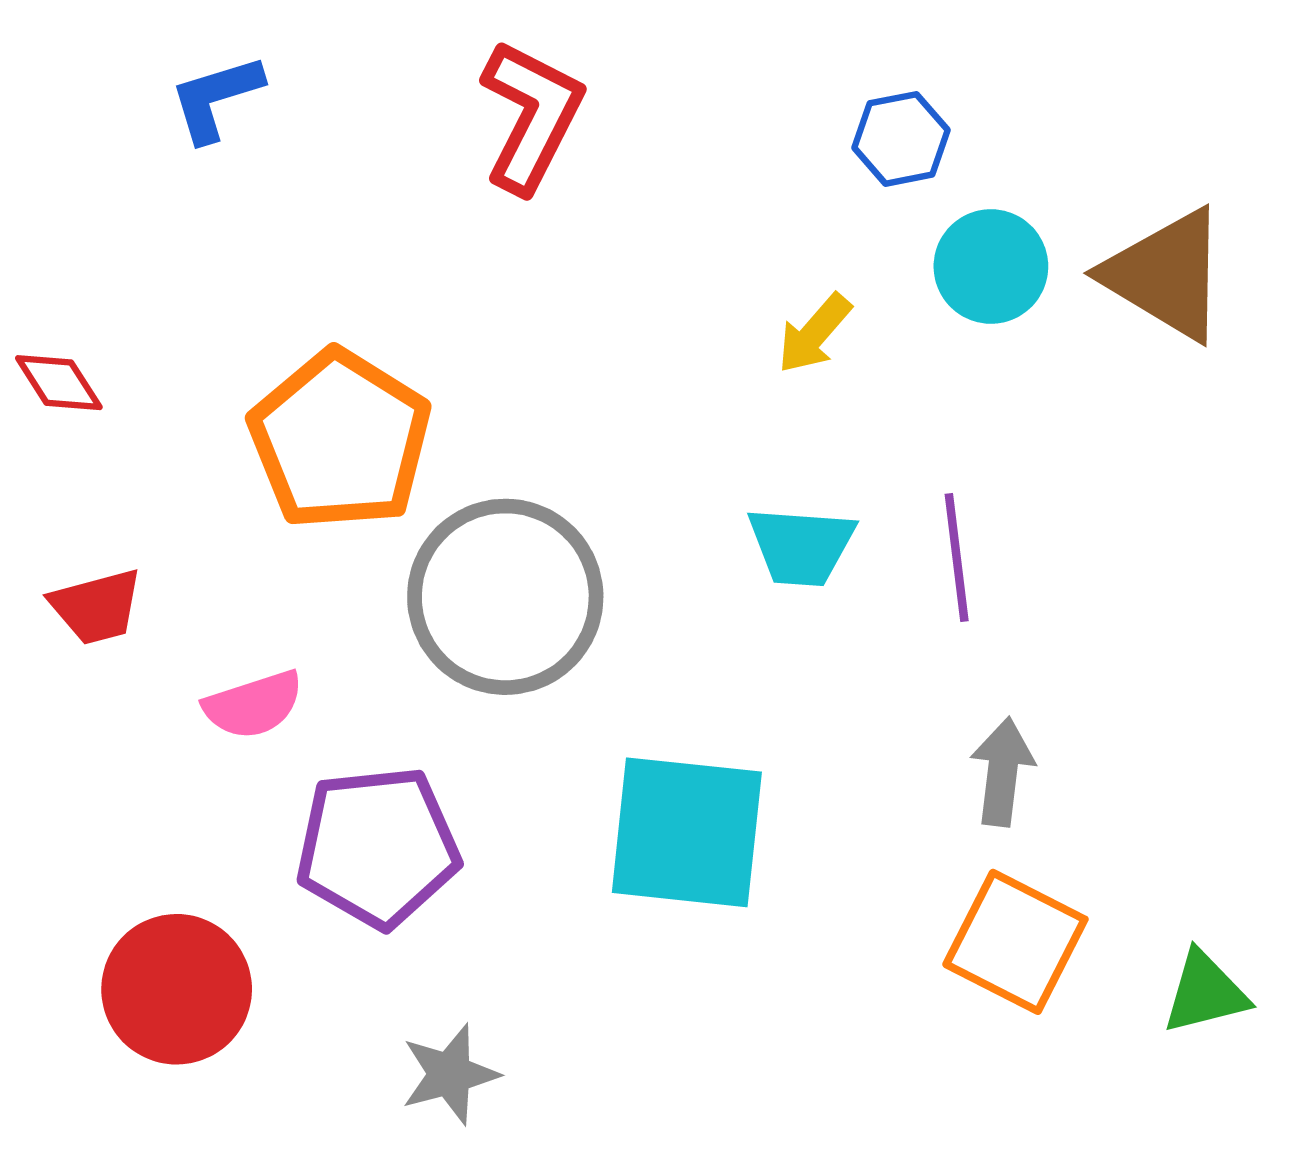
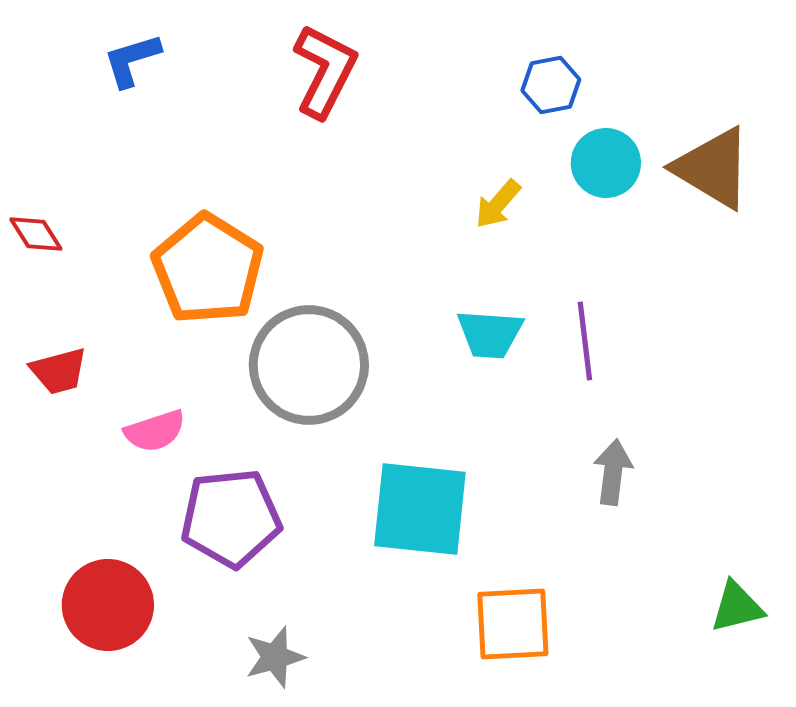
orange square: (1015, 942) -> (513, 624), moved, turned -30

